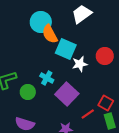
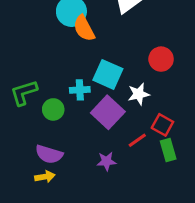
cyan square: (66, 49) -> (108, 74), moved
white star: (80, 64) -> (139, 94), moved
cyan cross: (47, 78) -> (80, 90), turned -32

